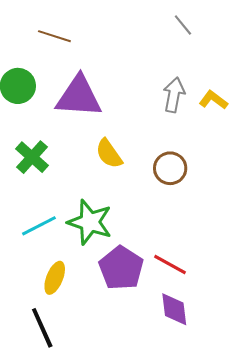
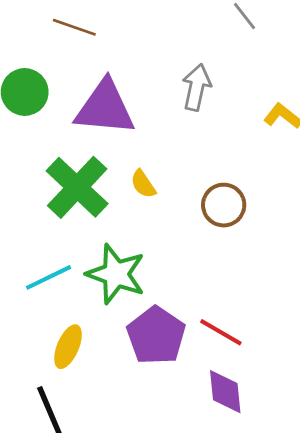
gray arrow: (174, 95) -> (196, 87), moved
yellow semicircle: (109, 154) -> (143, 184), size x0.7
green cross: (32, 157) -> (77, 187), moved, size x1.4

